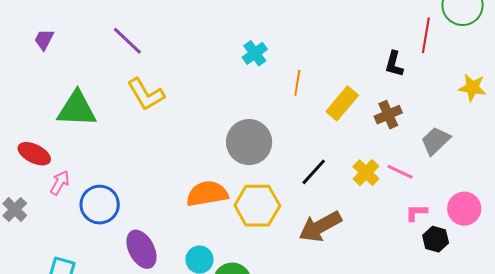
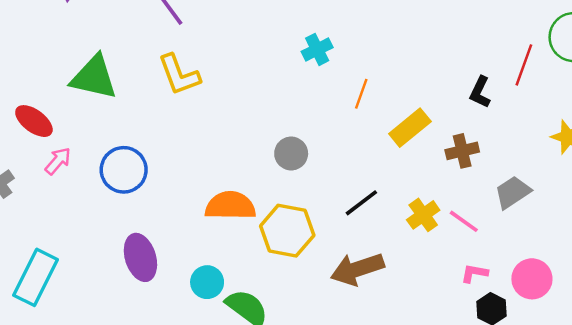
gray circle: (249, 142) -> (291, 154), size x0.6
blue circle: (100, 205) -> (124, 170), moved

